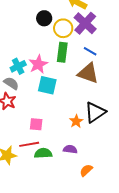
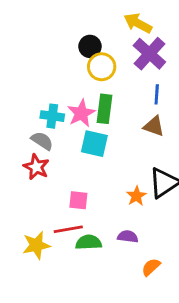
yellow circle: (63, 28) -> (102, 67), moved
blue line: (90, 51) -> (157, 94), turned 64
green rectangle: (62, 52) -> (104, 109), moved
cyan cross: (18, 66) -> (52, 116), turned 35
brown triangle: (88, 73) -> (154, 126), size x0.7

